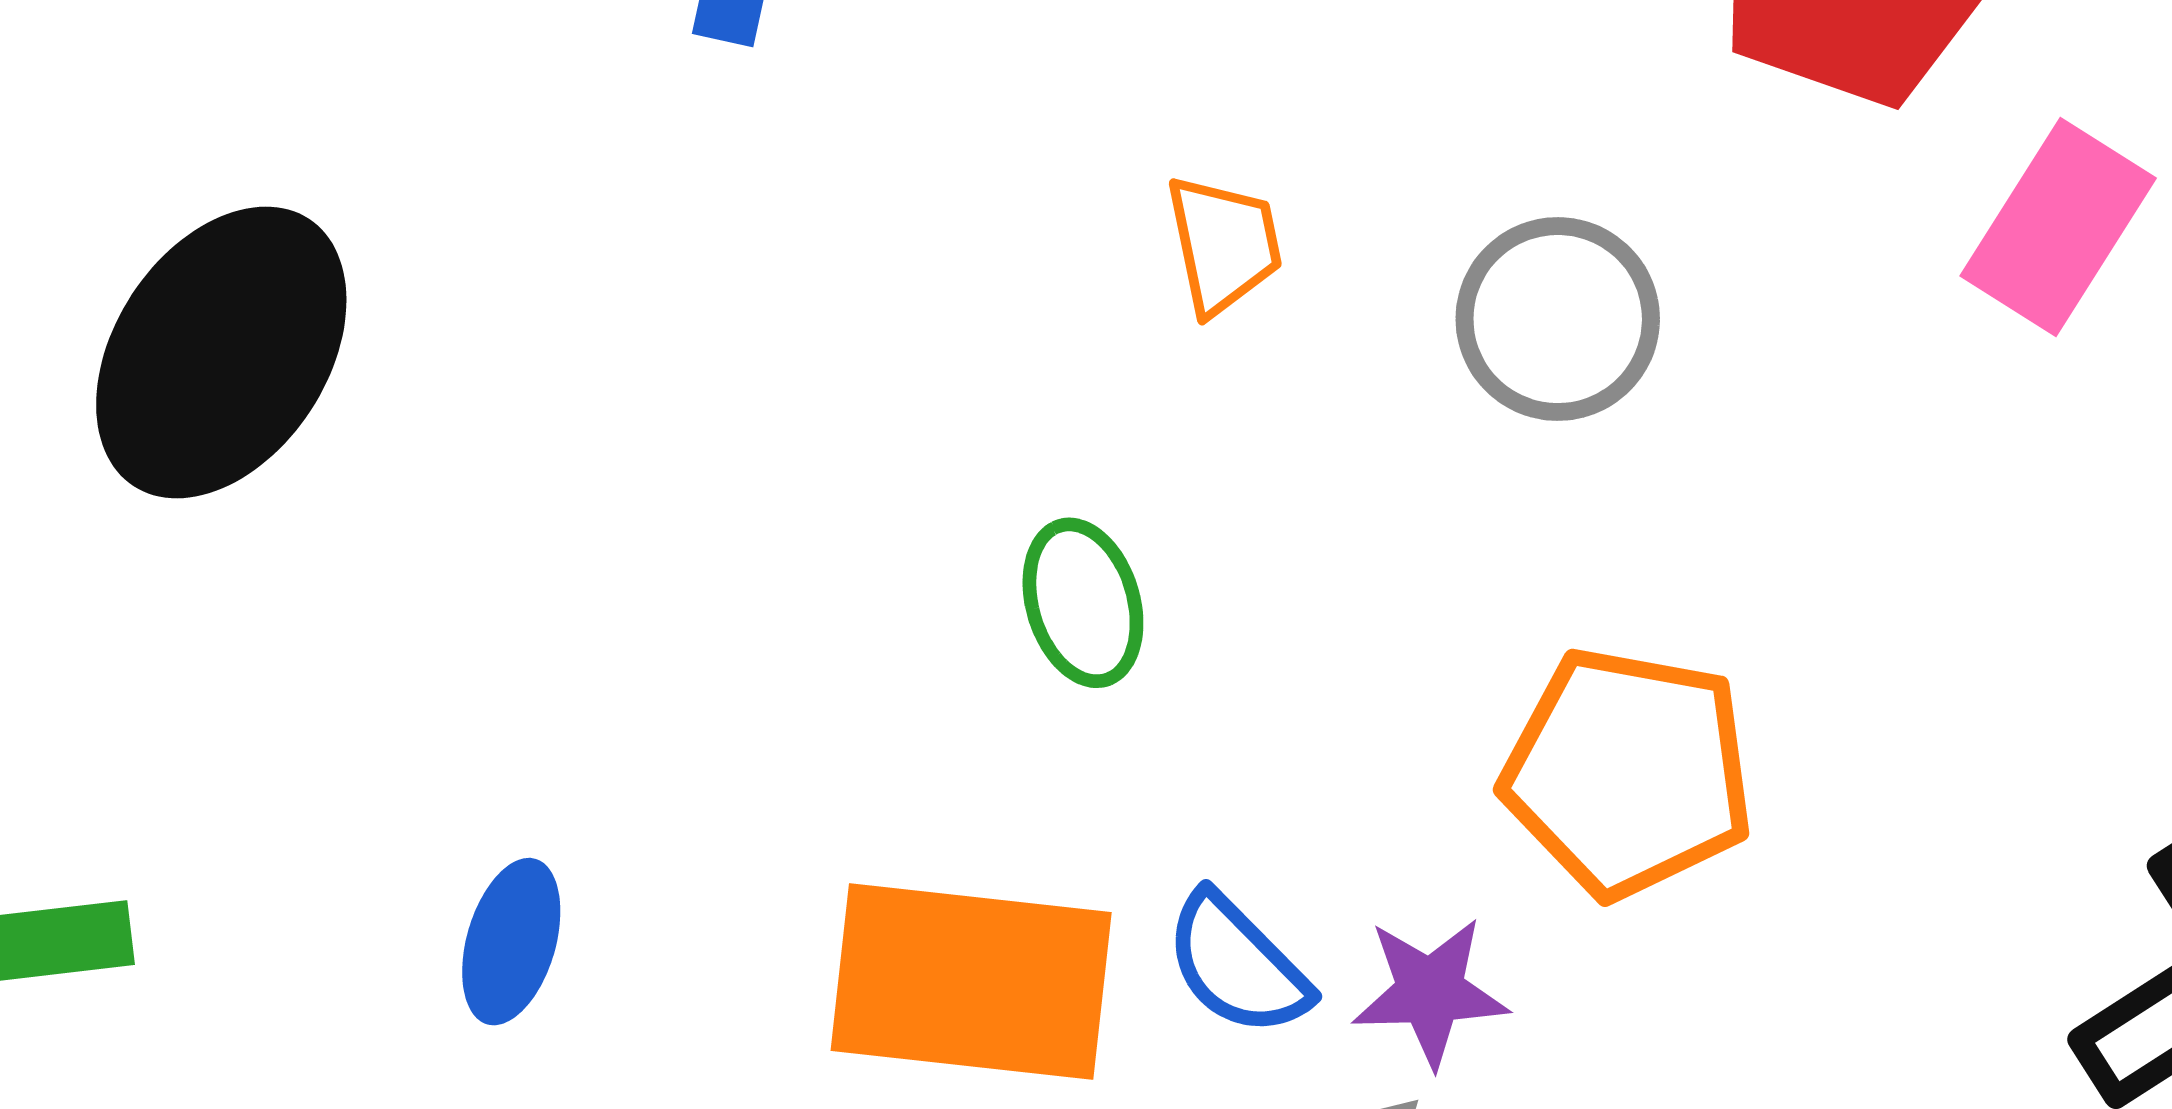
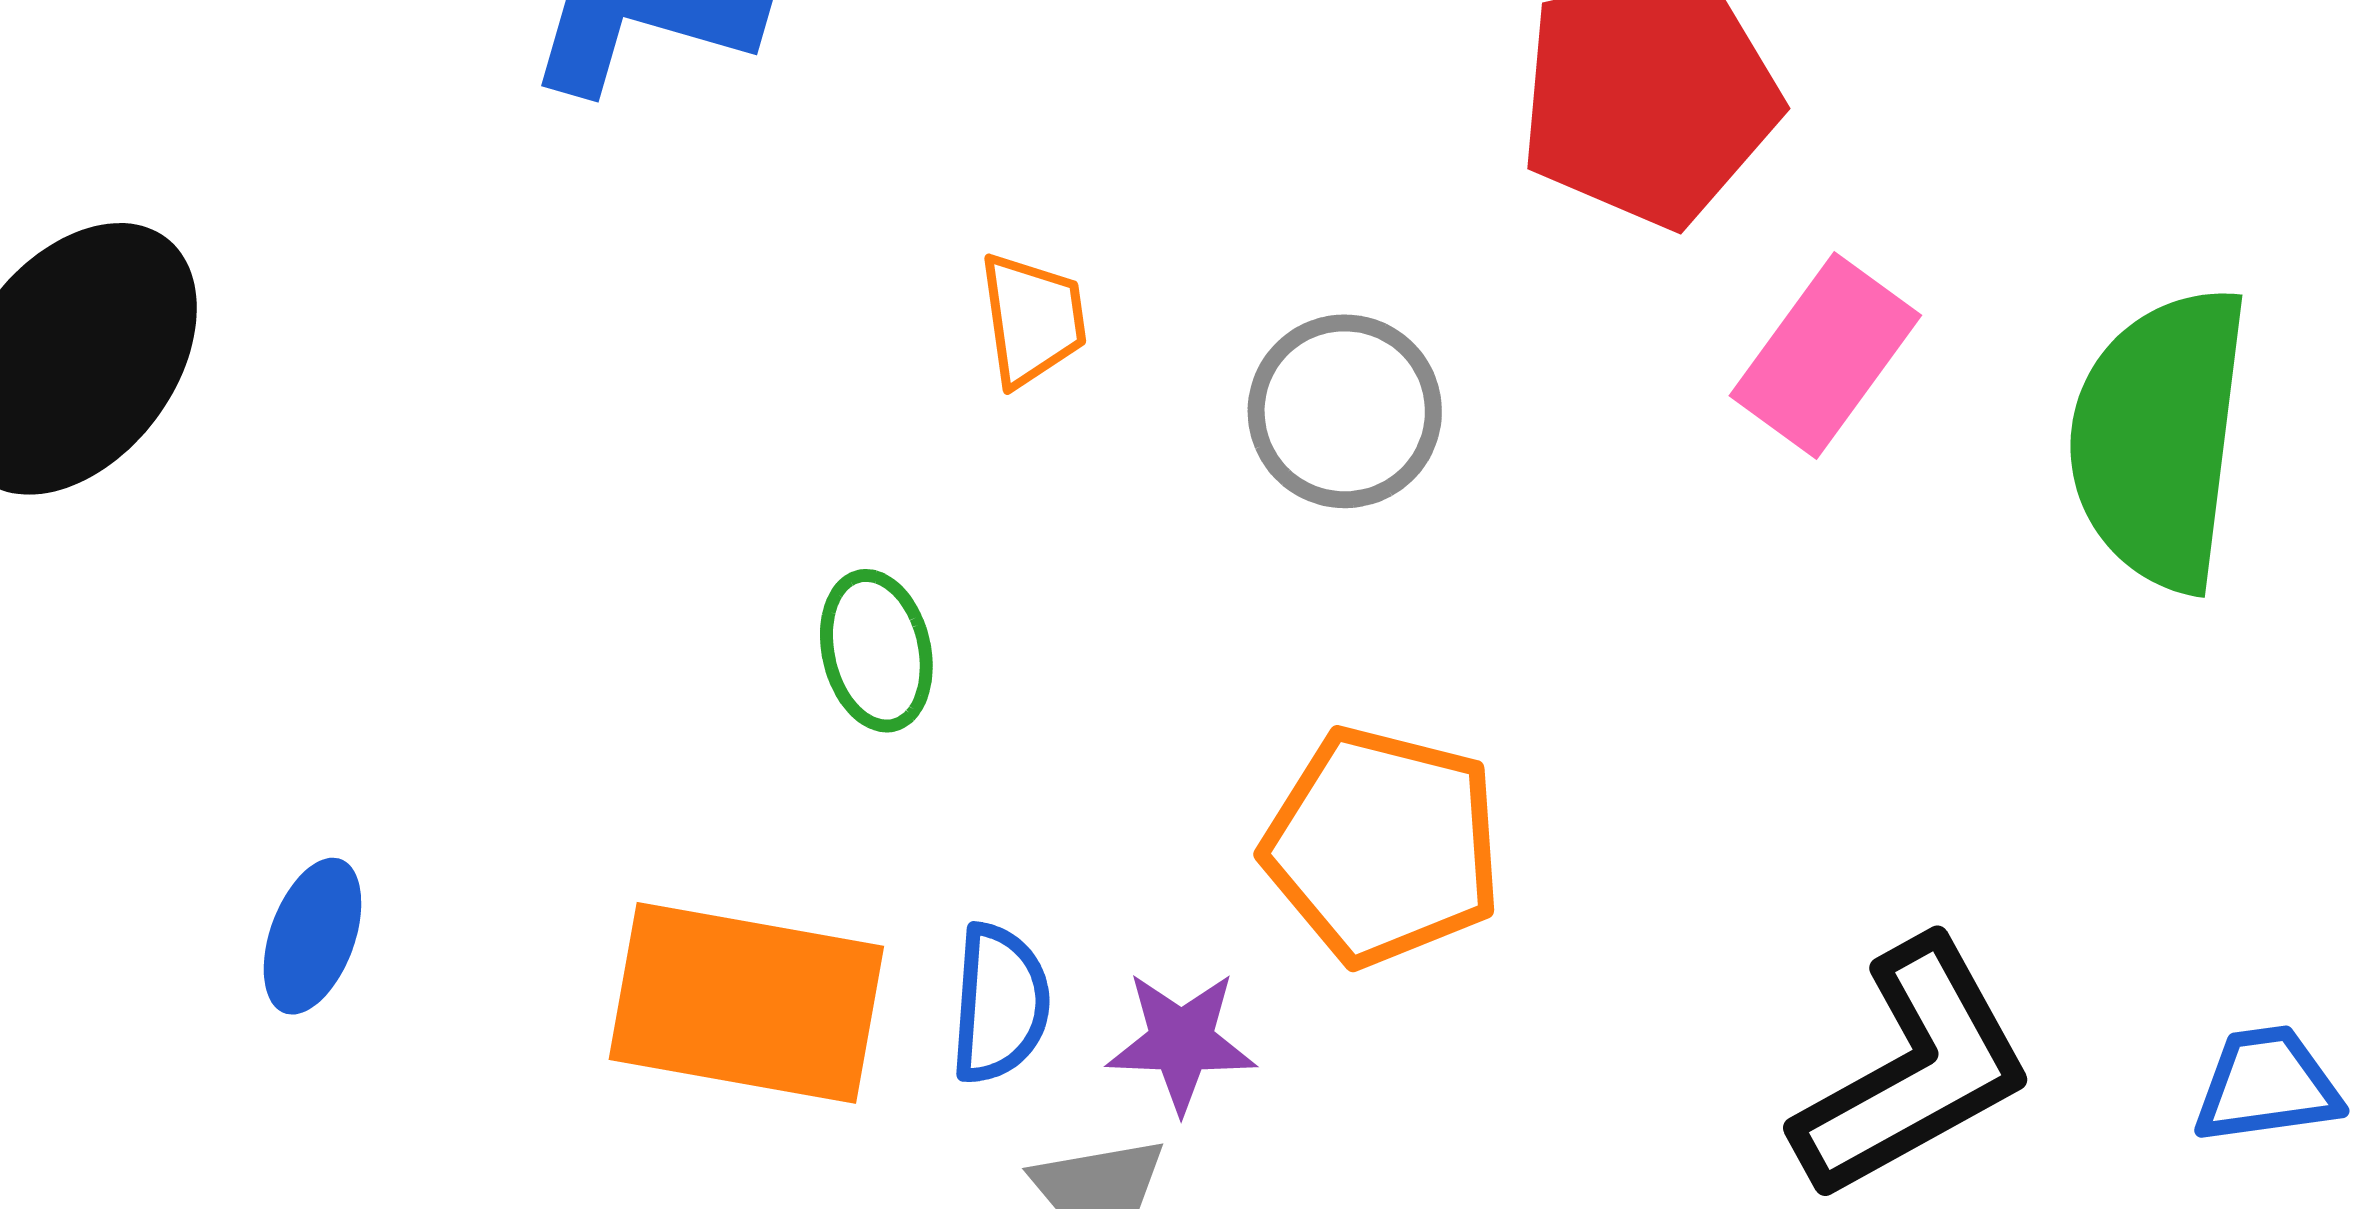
blue semicircle: (1237, 965) -> (1000, 1004), turned -135

